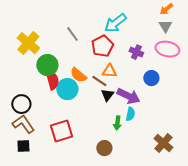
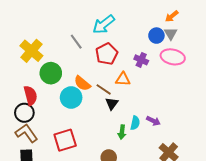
cyan arrow: (115, 23) -> (104, 24), moved
orange triangle: (109, 71) -> (123, 79), moved
blue circle: (151, 78) -> (156, 36), moved
red semicircle: (52, 80) -> (30, 95), moved
purple arrow: (128, 96) -> (153, 121), moved, size x0.6

